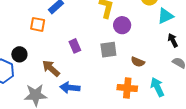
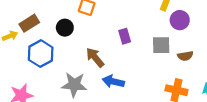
black circle: (19, 54) -> (65, 28), moved
brown semicircle: (138, 62) -> (185, 56), moved, turned -40

